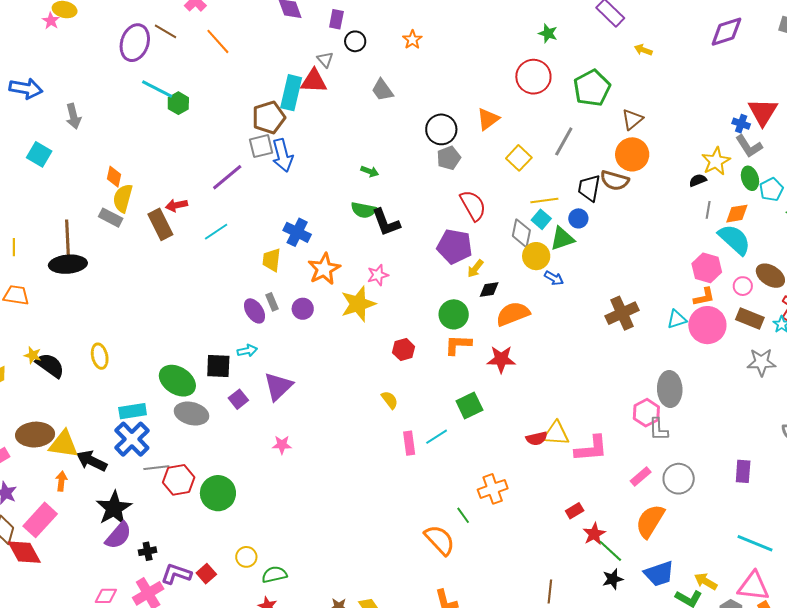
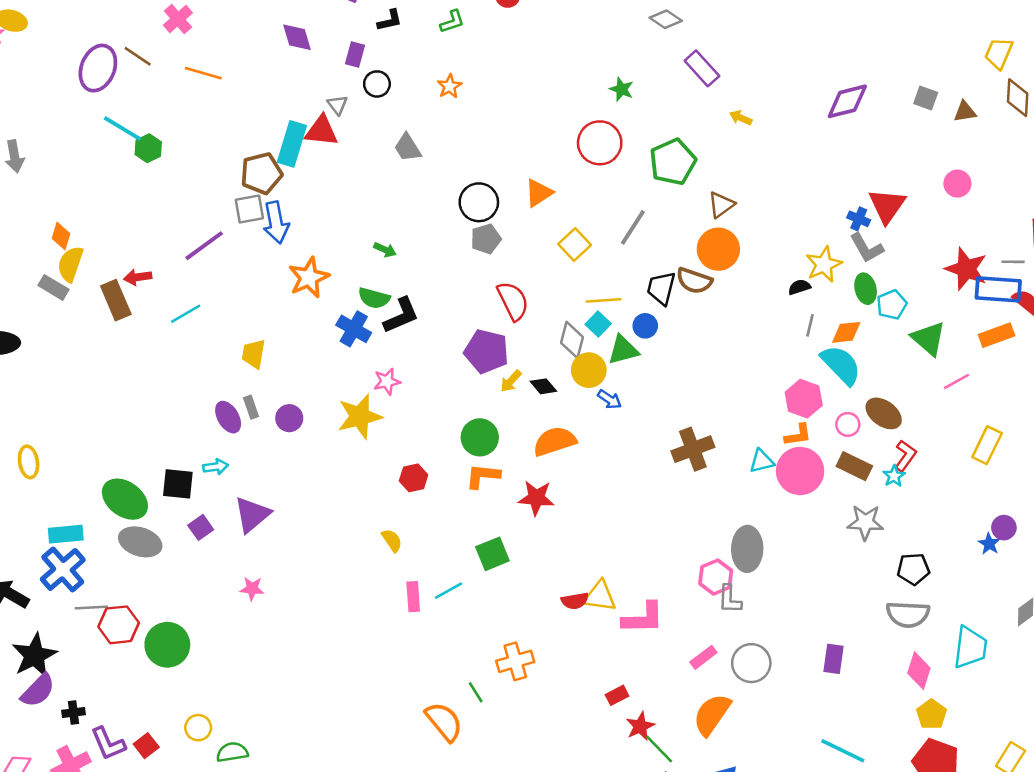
orange line: (218, 41) -> (203, 73), turned -36
black L-shape: (386, 222) -> (401, 315), turned -96
blue cross: (297, 232) -> (354, 329), moved
orange star: (324, 269) -> (309, 277), moved
black diamond: (489, 289) -> (543, 386), moved, turned 55
purple L-shape: (176, 574) -> (108, 744), turned -136

